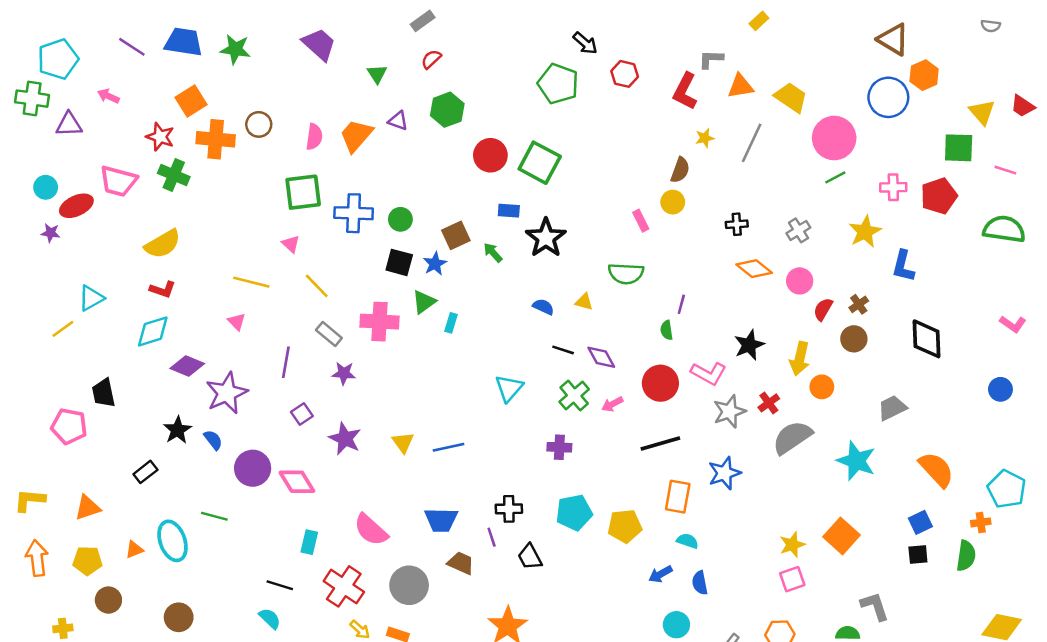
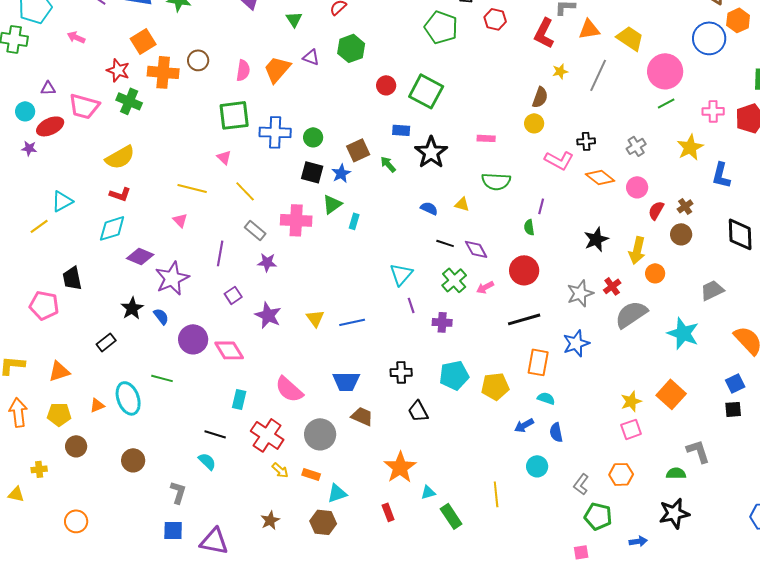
purple triangle: (69, 124) -> (48, 88), moved, size x0.7
red circle: (490, 155) -> (386, 85), size x0.7
pink rectangle: (641, 221) -> (486, 138), moved, turned -60
pink L-shape: (708, 373) -> (559, 160), moved
purple line: (492, 537) -> (411, 305), moved

